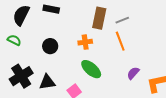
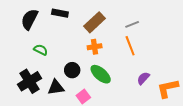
brown rectangle: (99, 18) -> (95, 22), moved, turned 35
green semicircle: (14, 40) -> (41, 50), moved
black circle: (50, 46) -> (72, 70), moved

